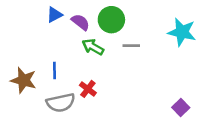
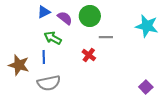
green arrow: (93, 47) -> (53, 38), moved
red cross: (88, 89) -> (89, 55), moved

